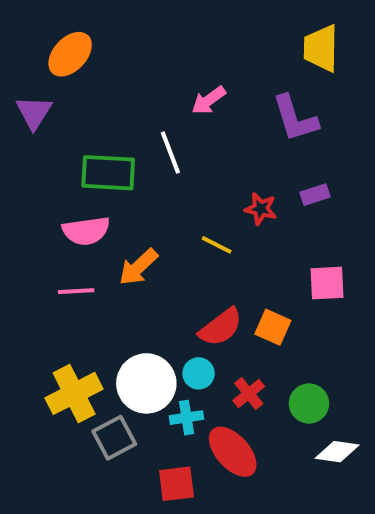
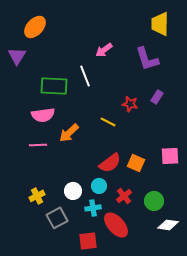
purple rectangle: (315, 195) -> (157, 97), turned -40
pink square: (327, 283) -> (170, 156), moved
white circle: (146, 383) -> (73, 191), size x0.6
yellow cross: (74, 393) -> (37, 196), size x0.6

